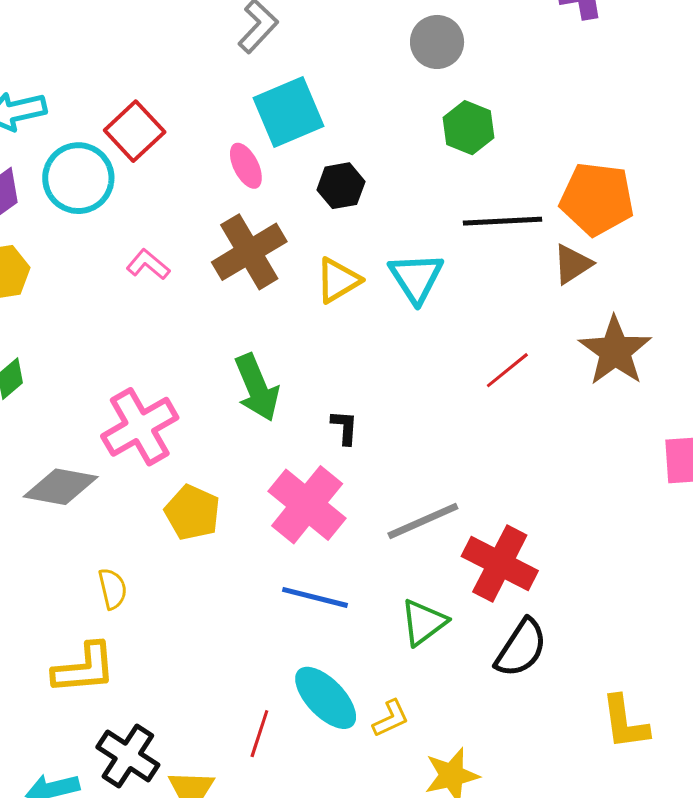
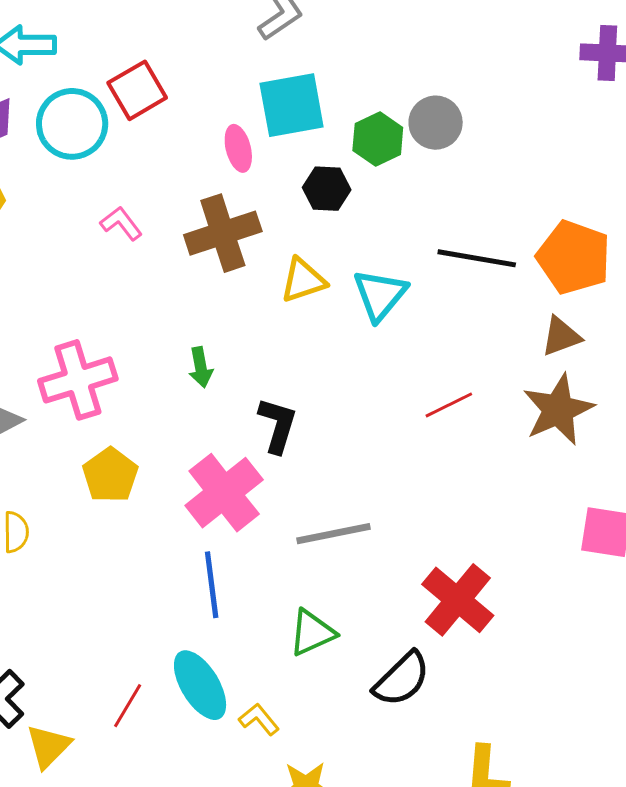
gray circle: (437, 42) -> (436, 123), moved
green hexagon: (468, 128) -> (378, 139), moved
brown triangle: (573, 264) -> (561, 336), moved
green arrow: (257, 388) -> (201, 367), size x0.6
black L-shape: (345, 427) -> (278, 425), size x1.5
red cross: (500, 564) -> (458, 600), moved
blue line: (315, 597) -> (212, 585), turned 56
yellow L-shape: (391, 718) -> (259, 719), turned -117

